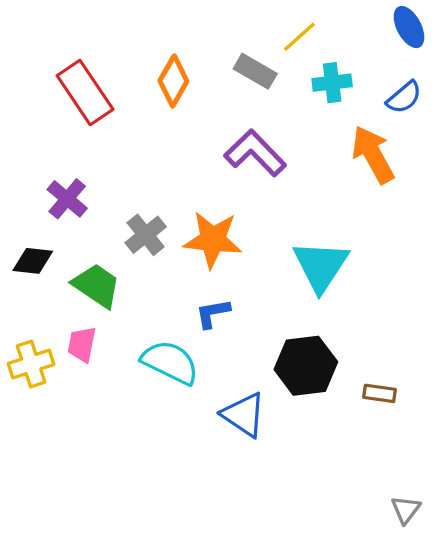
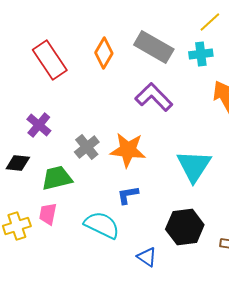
yellow line: (299, 37) -> (210, 22), moved
gray rectangle: (255, 71) -> (154, 47), size x1.5
green trapezoid: (97, 285) -> (57, 178), turned -48
blue triangle: (244, 415) -> (147, 257), size x0.7

